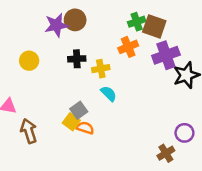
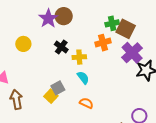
purple star: (56, 25) -> (48, 18), turned -30
purple cross: (166, 55) -> (132, 53), turned -30
black cross: (77, 59) -> (61, 47), turned 32
orange semicircle: (85, 128) -> (86, 103), moved

